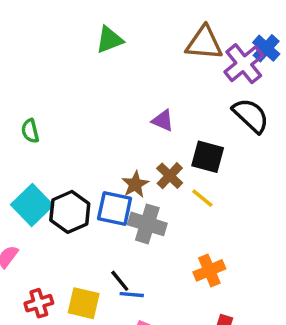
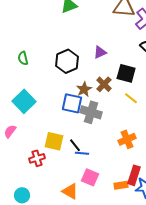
purple triangle: (163, 121) -> (100, 52), turned -48
yellow line: (202, 198) -> (131, 98), moved
black hexagon: (70, 212) -> (67, 61), moved
red cross: (39, 303) -> (37, 158), moved
yellow square: (84, 303) -> (54, 141), moved

